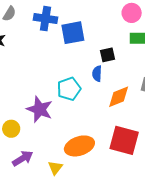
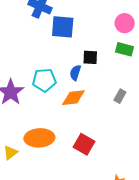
orange diamond: (119, 97) -> (73, 98), moved
red square: (124, 140) -> (84, 144), size x0.7

